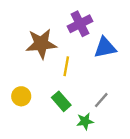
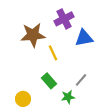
yellow line: (66, 66) -> (53, 53), turned -35
yellow circle: (21, 96) -> (23, 99), moved

